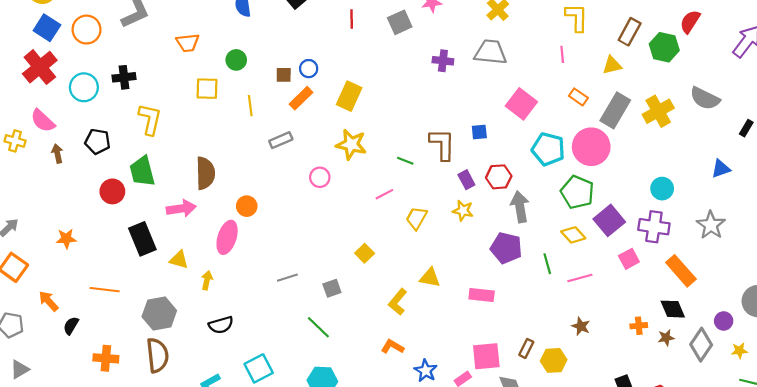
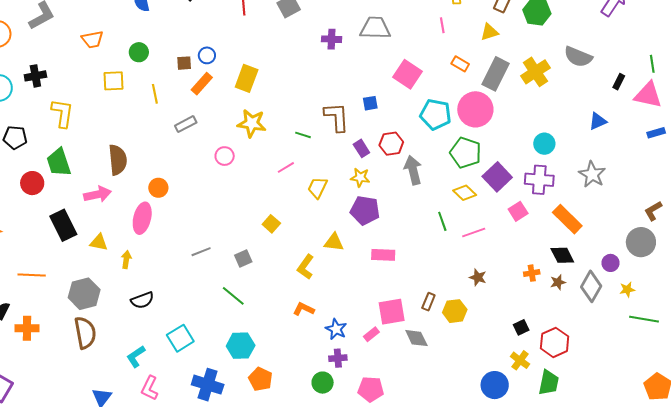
purple pentagon: (506, 248) -> (365, 210), moved
orange cross: (106, 358) -> (27, 328), moved

